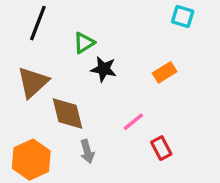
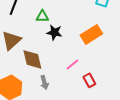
green triangle: (84, 43) -> (42, 16), turned 32
orange rectangle: (165, 72) -> (91, 34), size x1.5

